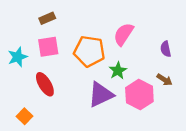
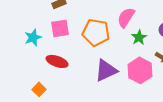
green star: (118, 71) -> (139, 37), moved
red ellipse: (45, 84) -> (57, 61), turned -40

